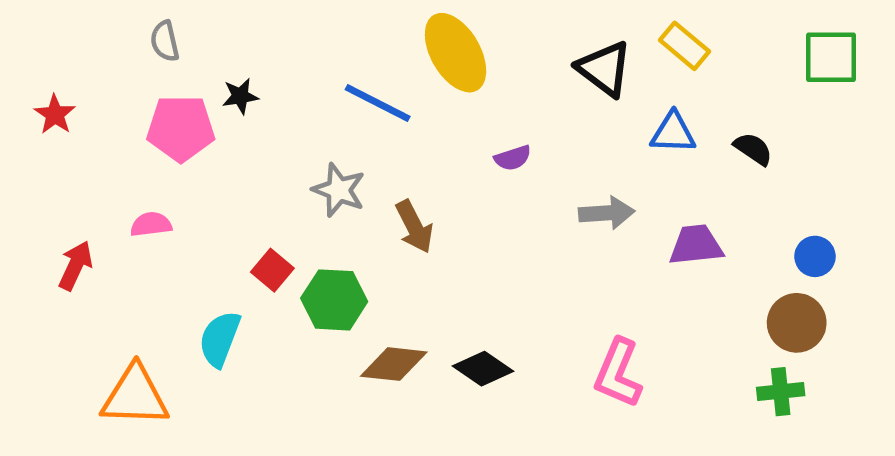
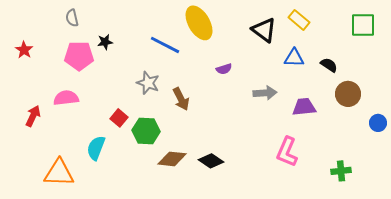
pink semicircle: (151, 224) -> (66, 98), size x1.4
blue circle: (815, 256) -> (378, 123), moved
brown circle: (797, 323) -> (348, 94), moved
pink L-shape: (618, 373) -> (287, 152), moved

